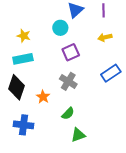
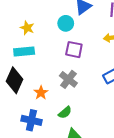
purple square: (71, 52) -> (74, 50), turned 30
blue cross: (24, 125) -> (31, 120), moved

